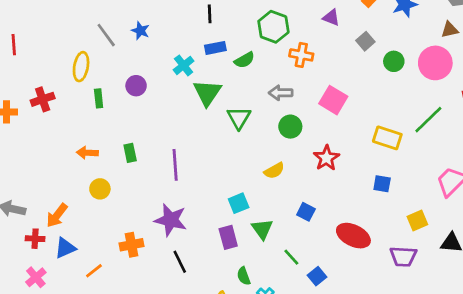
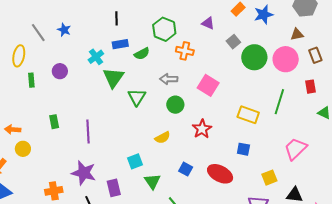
green circle: (394, 61) -> (254, 57), size x1.6
green line: (428, 120) -> (279, 102), turned -30
orange arrow: (87, 153) -> (13, 129), moved
yellow circle: (100, 189) -> (23, 149), moved
red ellipse: (353, 236) -> (220, 174), moved
purple rectangle: (228, 237) -> (114, 188), moved

